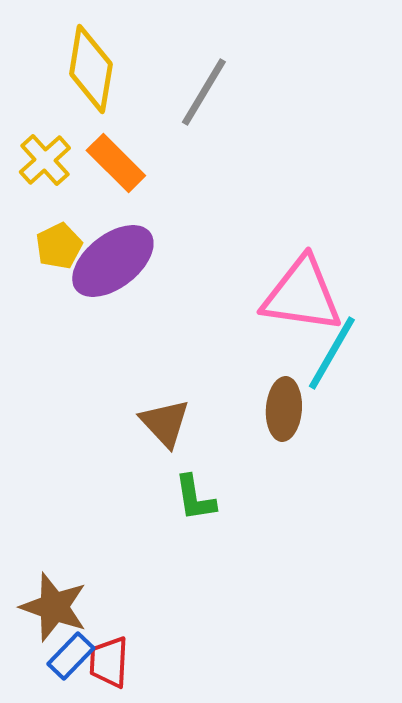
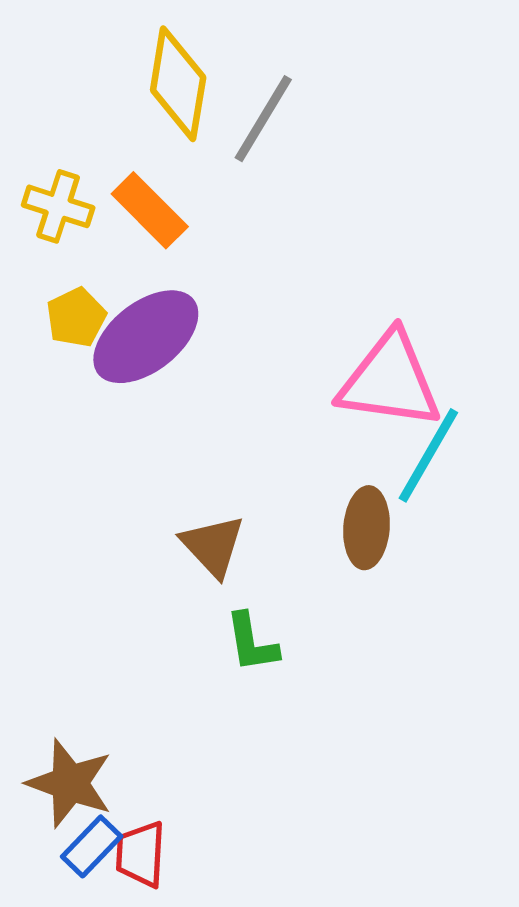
yellow diamond: (91, 69) -> (178, 84), moved
yellow cross: (45, 160) -> (58, 206), turned -30

